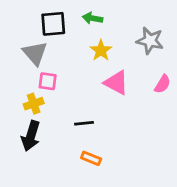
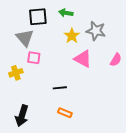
gray star: (150, 41) -> (96, 31), moved
yellow cross: (34, 104) -> (16, 73), moved
black arrow: (31, 136) -> (22, 116), moved

